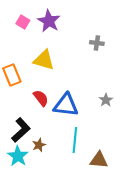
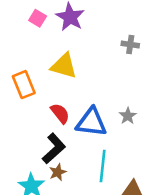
gray star: (106, 100) -> (128, 116), moved
black L-shape: (21, 130) -> (54, 148), moved

